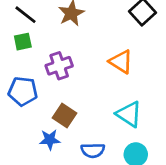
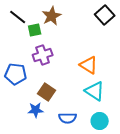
green square: (23, 42) -> (35, 30), moved
orange triangle: (121, 62) -> (89, 65), moved

